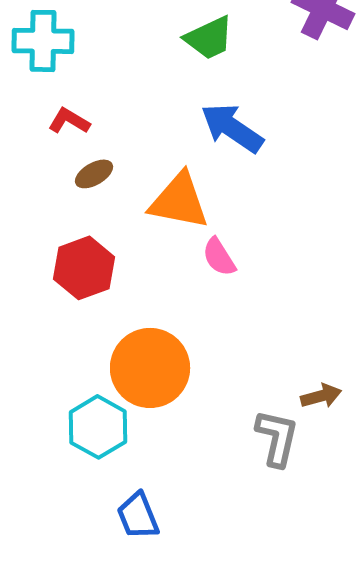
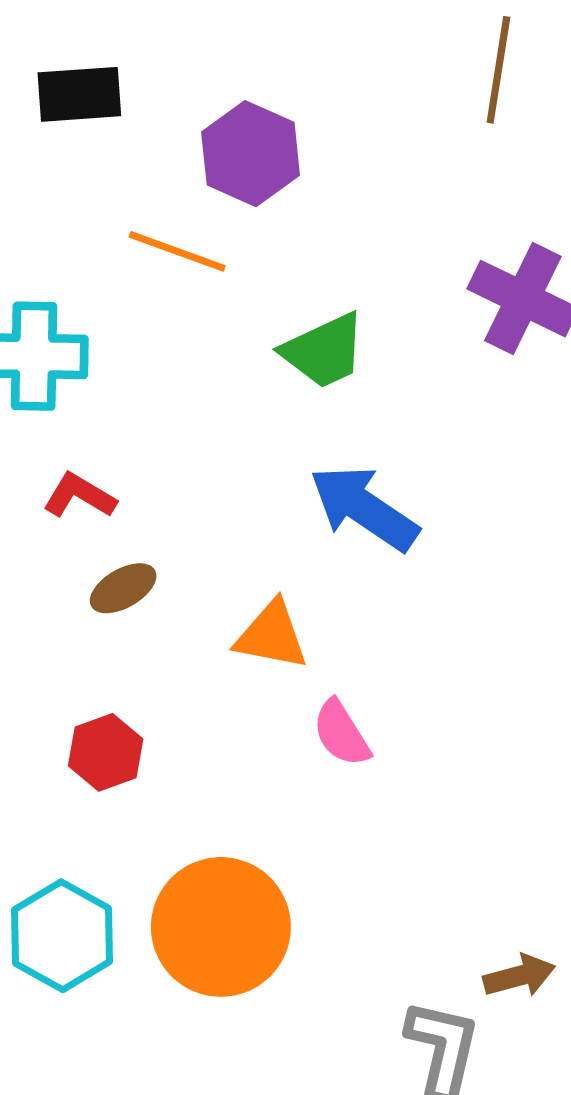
orange triangle: (179, 201) -> (271, 635), size x0.7
red hexagon: (84, 268) -> (106, 752), size x0.7
cyan hexagon: (98, 427) -> (62, 936), moved

